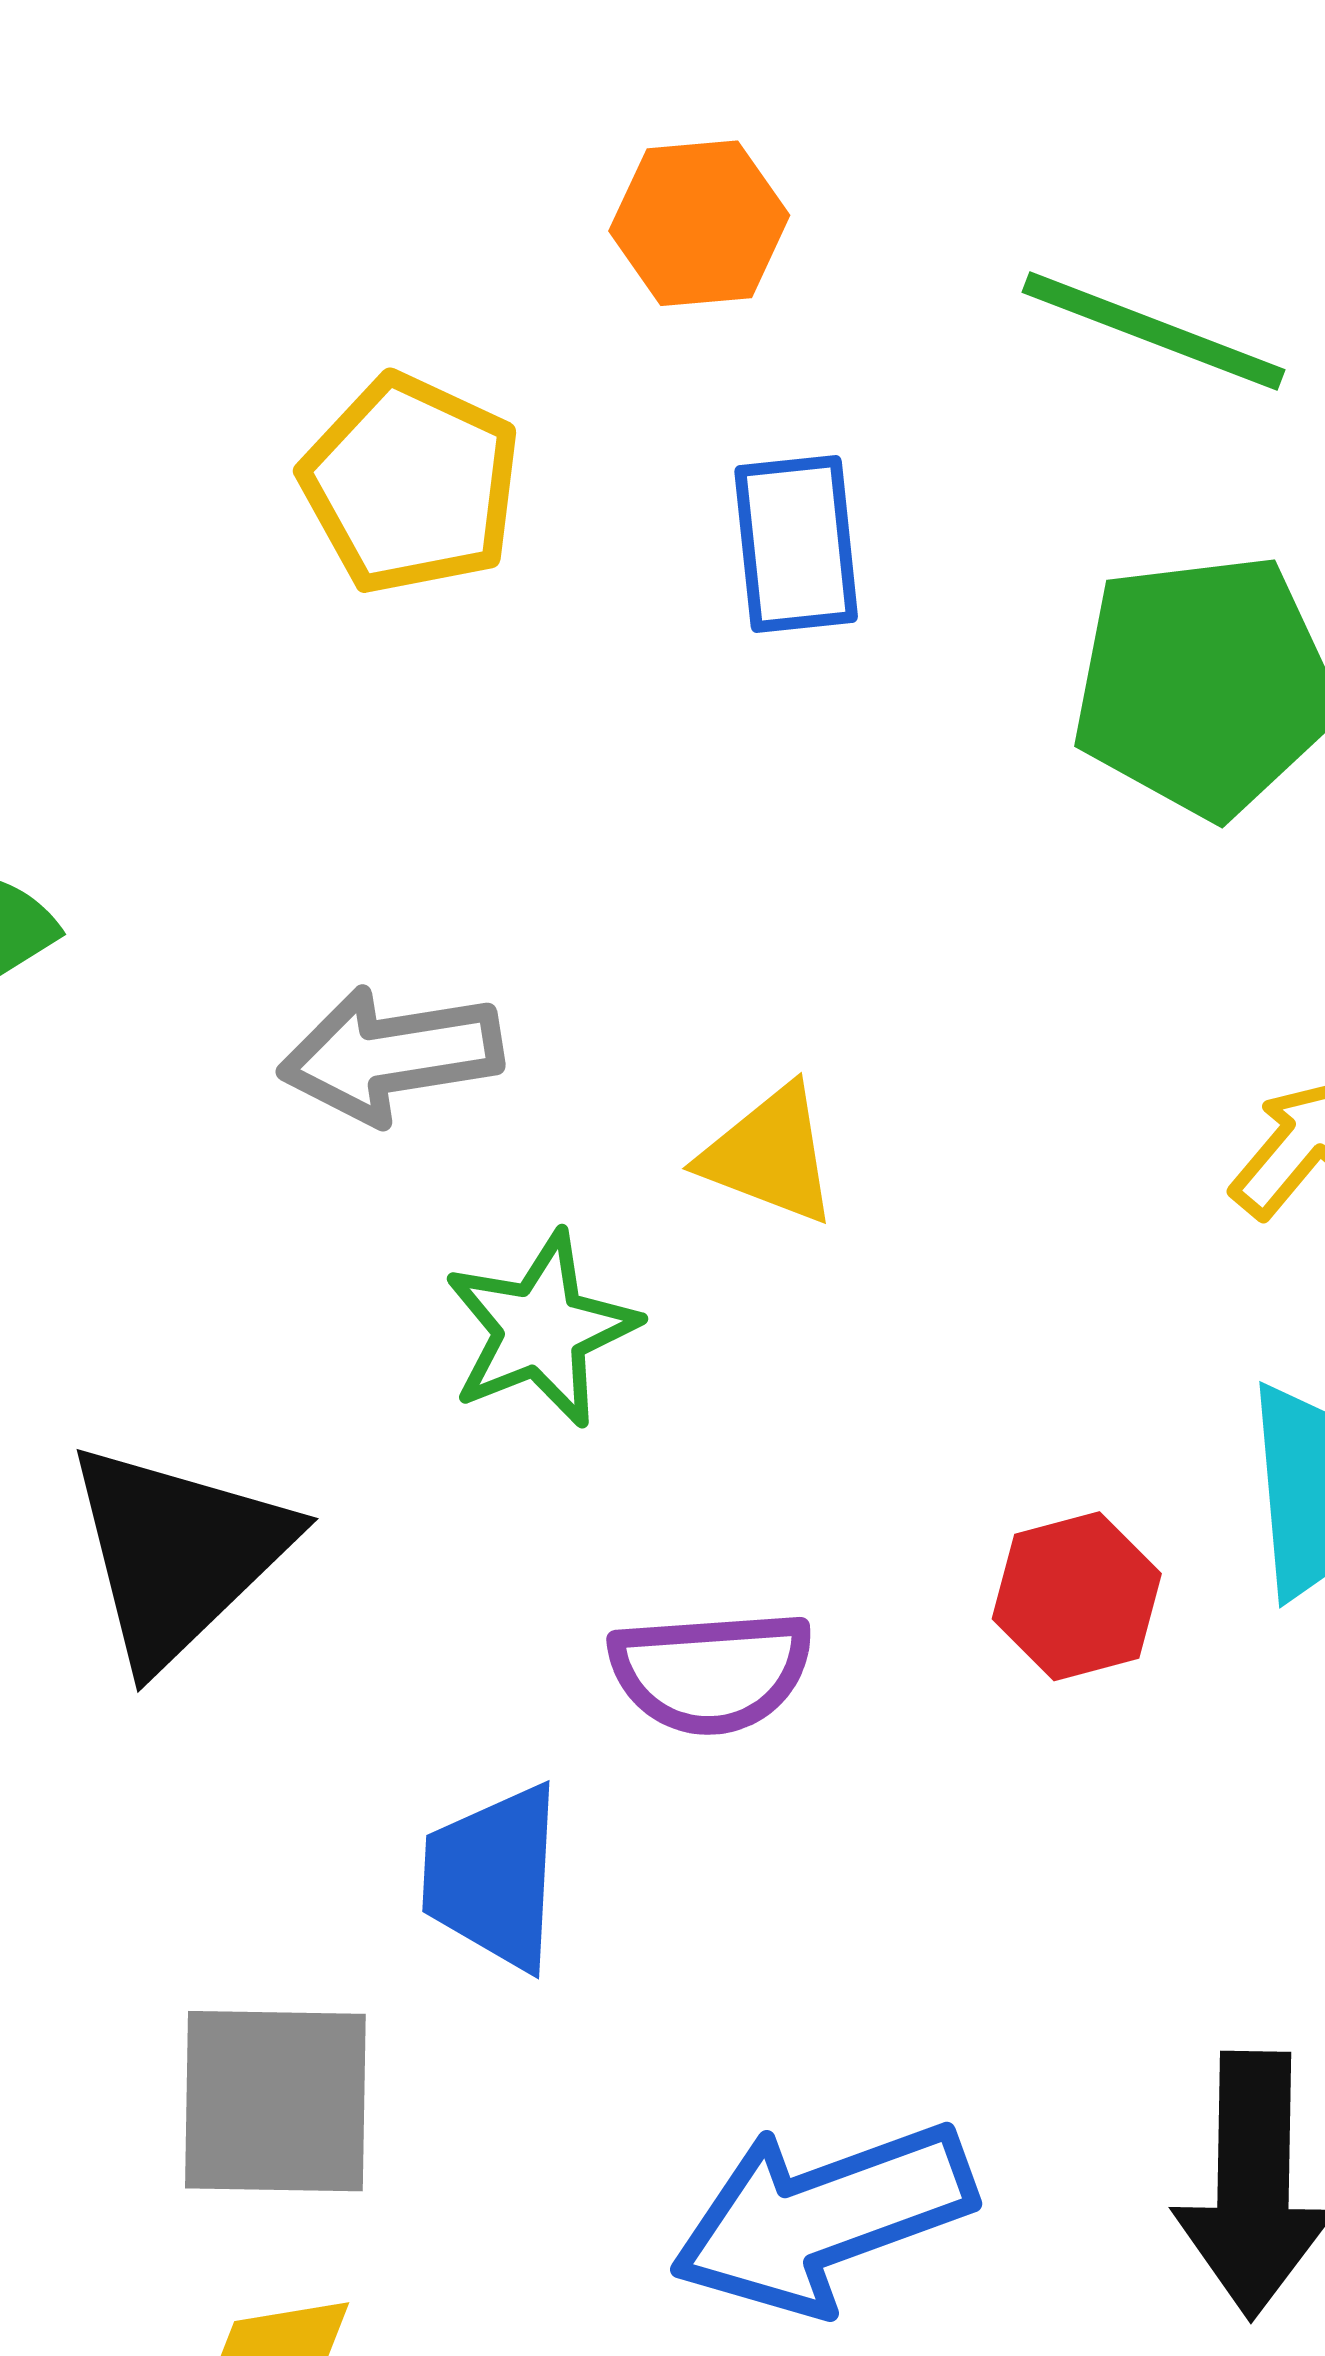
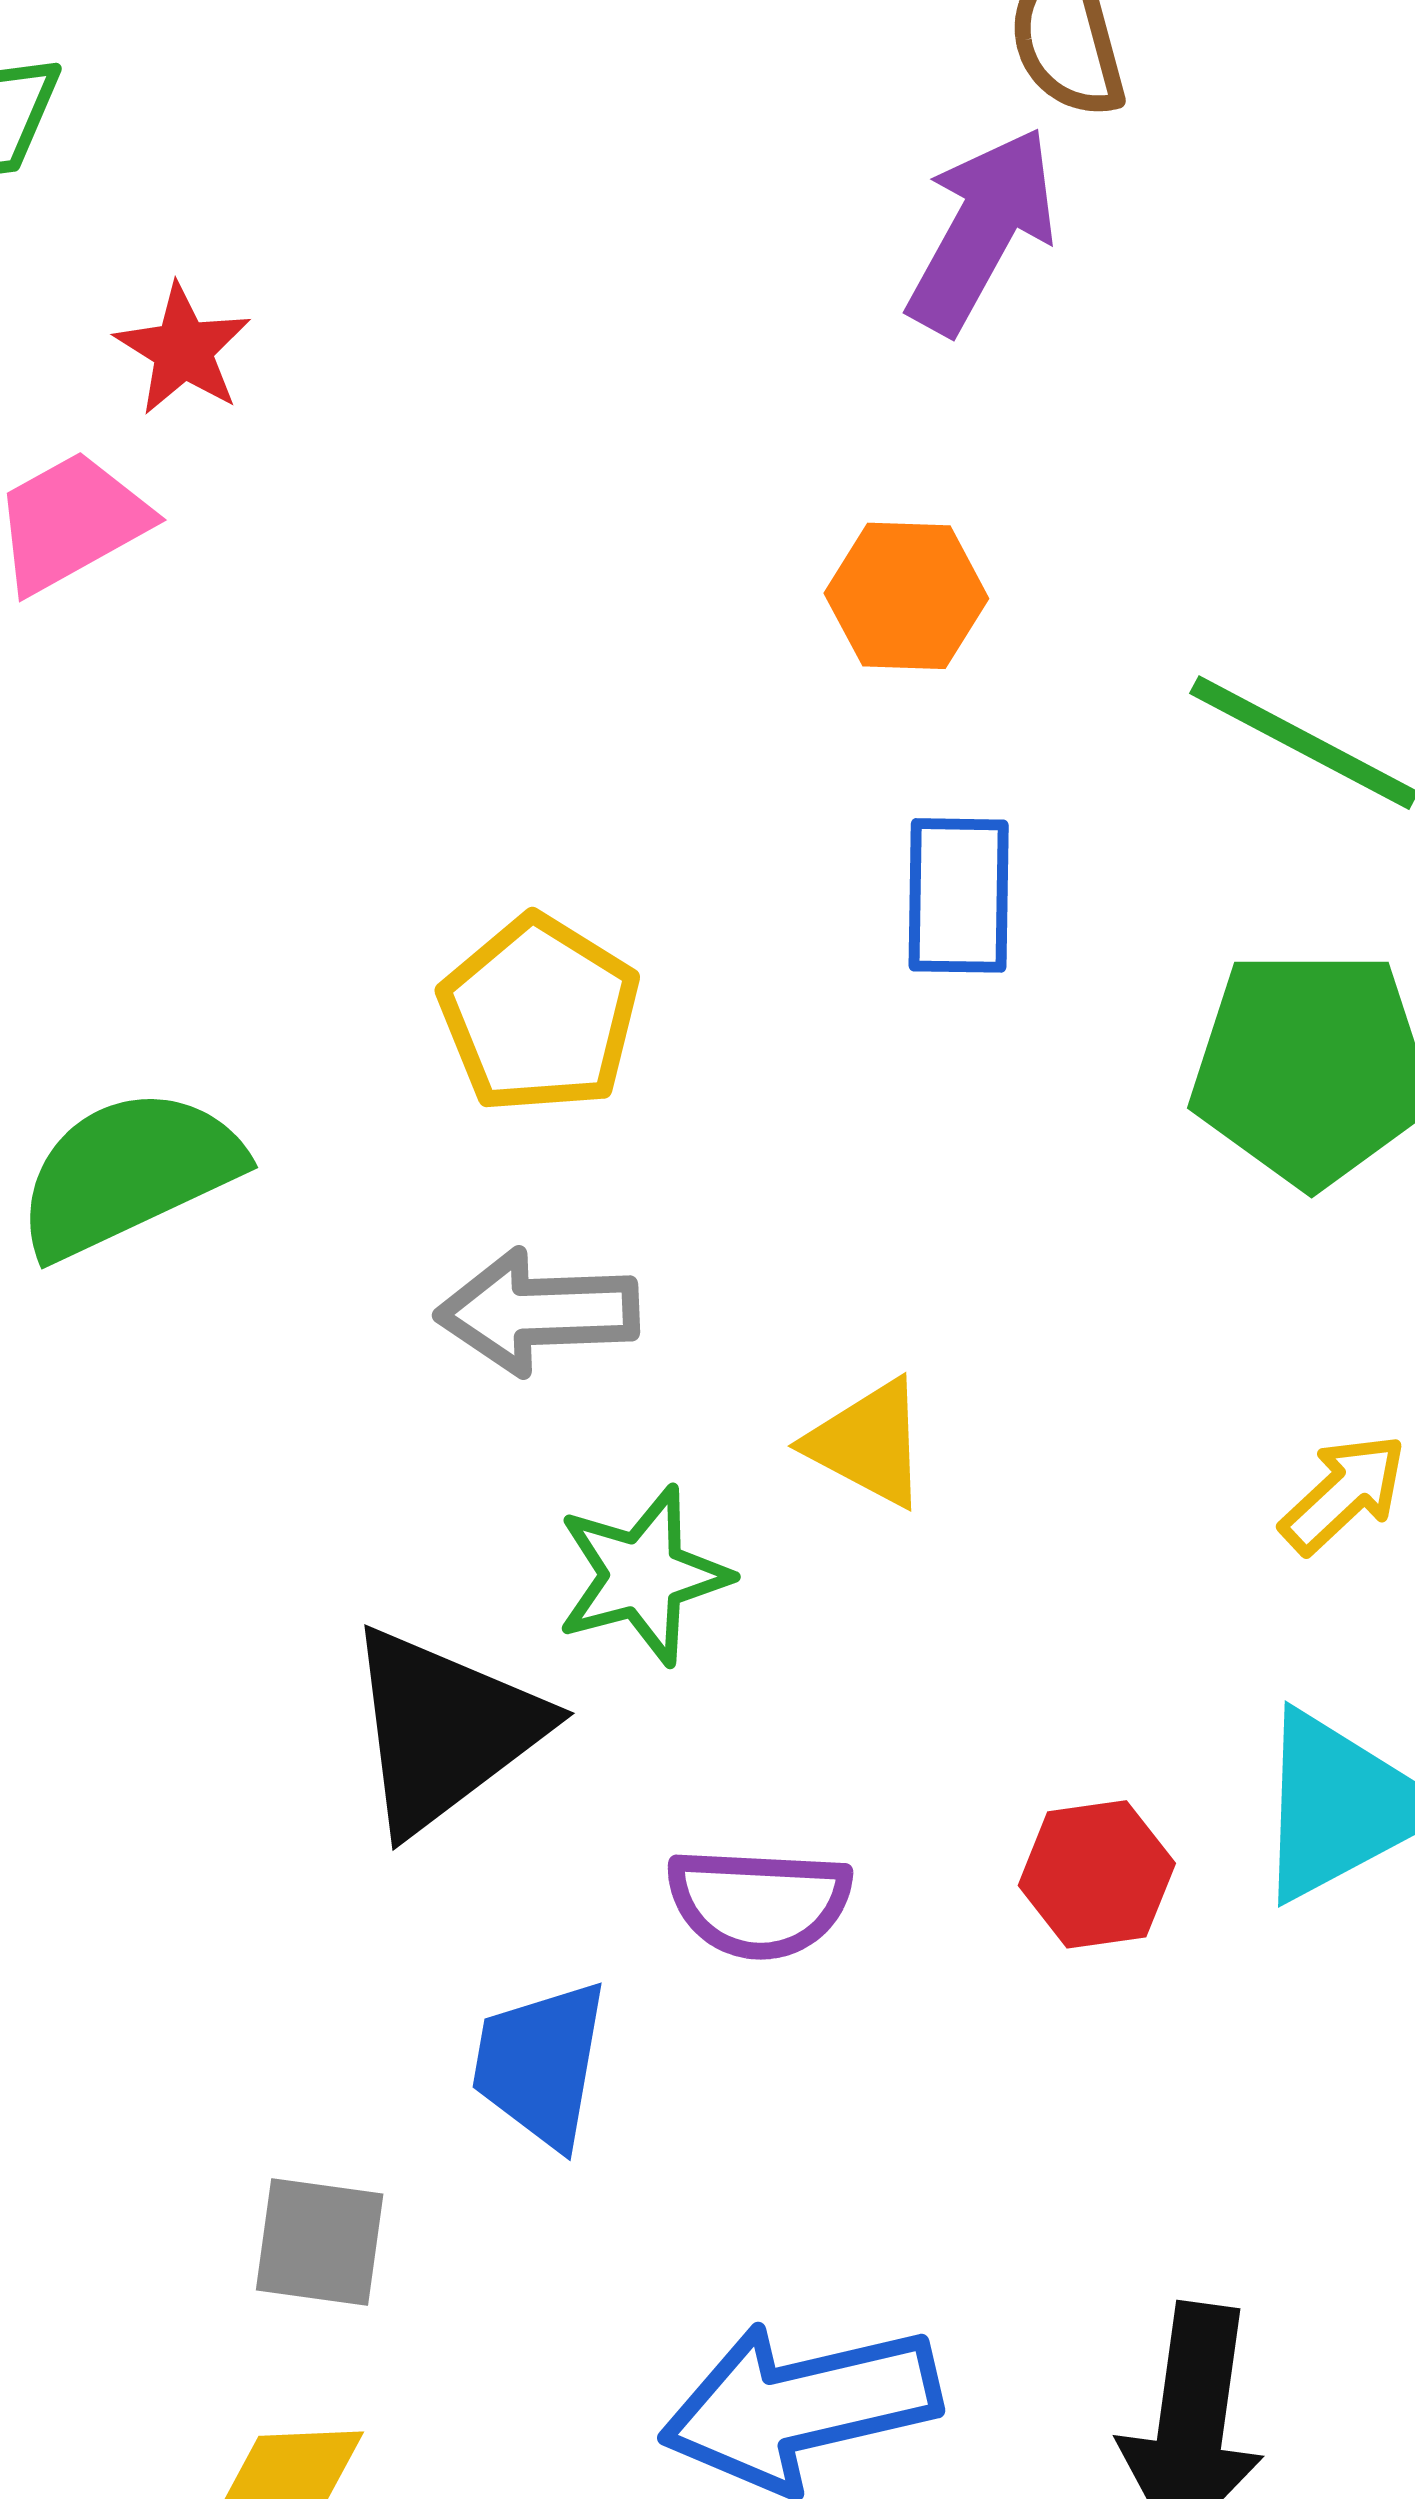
yellow pentagon: (411, 484) -> (539, 1014), moved
black triangle: (178, 1553) -> (444, 1730), moved
gray square: (275, 2101) -> (320, 2242), size x0.7

